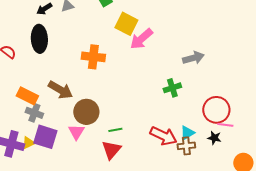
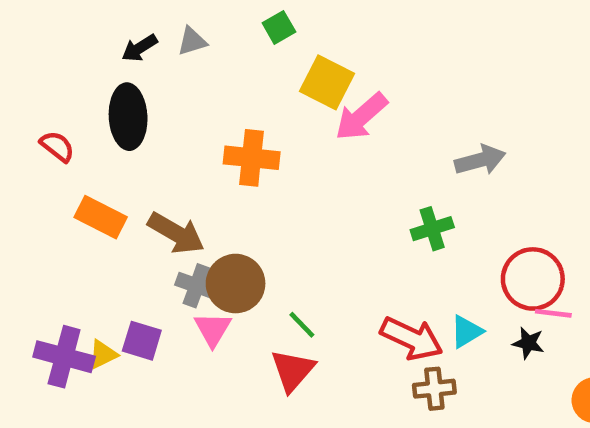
orange rectangle: (27, 96) -> (101, 217), moved
gray cross: (34, 113) -> (197, 286), moved
green line: (115, 130) -> (302, 325), turned 56
purple square: (45, 137) -> (142, 341), size x0.7
brown cross: (186, 146) -> (434, 389), moved

